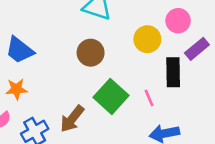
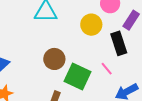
brown circle: (91, 53) -> (54, 59), moved

